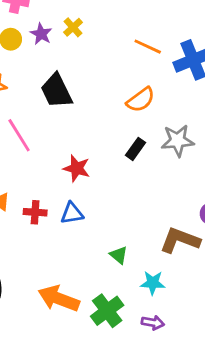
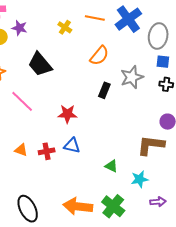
yellow cross: (73, 27) -> (65, 27), moved
blue triangle: (72, 213) -> (72, 146), turned 36
purple arrow: (153, 323) -> (158, 202), moved

